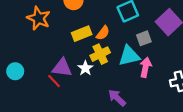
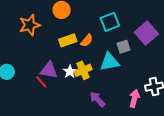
orange star: (39, 18) -> (30, 25), turned 30
yellow cross: (100, 54) -> (83, 70), moved
pink arrow: (146, 67) -> (134, 98), moved

